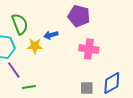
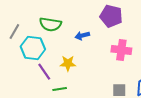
green semicircle: (20, 24) -> (50, 24), turned 120
yellow star: (35, 46) -> (68, 63), moved

